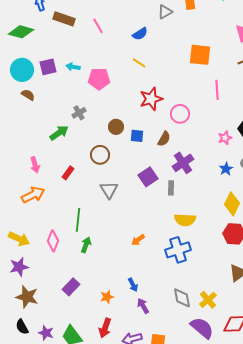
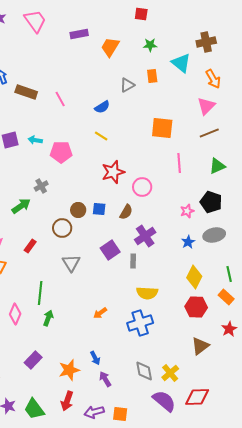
brown circle: (116, 127) -> (78, 210), moved
orange star: (107, 297) -> (69, 370), size x1.5

